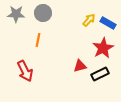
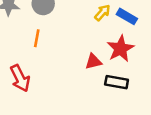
red triangle: (80, 66) -> (93, 62), moved
black rectangle: (100, 74) -> (117, 82), turned 36

